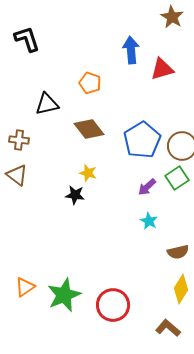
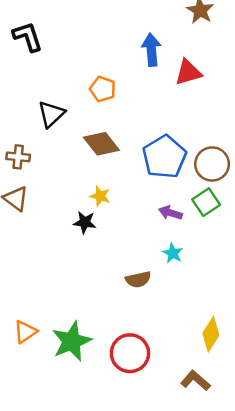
black triangle: (47, 104) -> (51, 114), turned -30
purple arrow: (147, 187) -> (170, 213), turned 60
brown semicircle: (178, 252) -> (138, 279), moved

